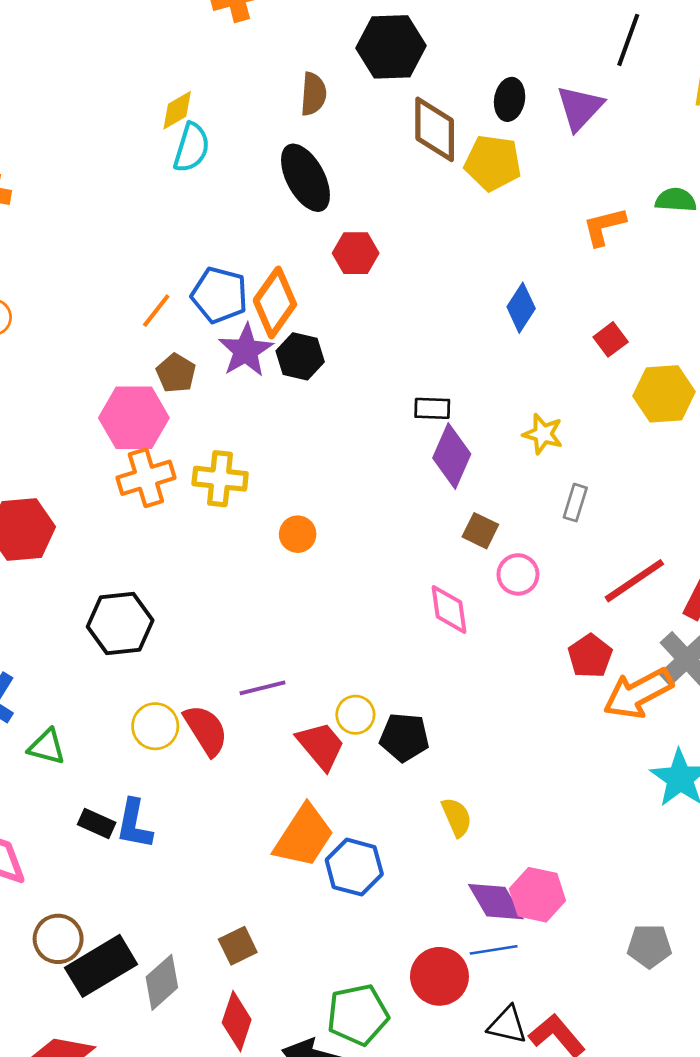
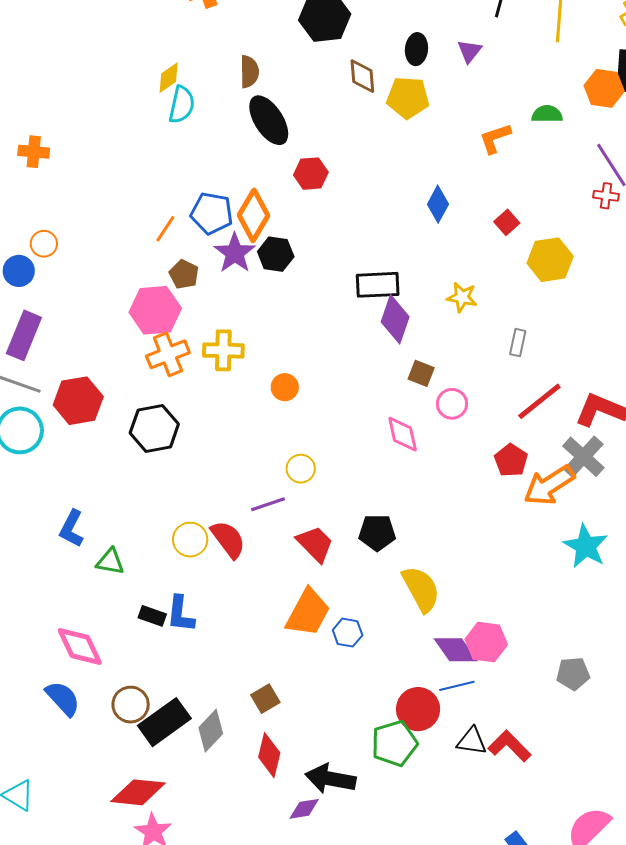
brown semicircle: (313, 94) -> (249, 72), moved
purple triangle: (580, 108) -> (469, 51), size x0.7
brown diamond: (435, 129) -> (362, 76), size x0.7
black rectangle: (432, 408) -> (378, 285), size x1.6
gray rectangle: (575, 503) -> (518, 343), moved
black hexagon: (120, 623) -> (154, 429), moved
yellow circle: (355, 715) -> (301, 469), moved
yellow semicircle: (457, 817) -> (421, 589), size x1.6
blue hexagon: (354, 867) -> (348, 633), size x0.7
green pentagon: (358, 1015) -> (394, 743), moved

